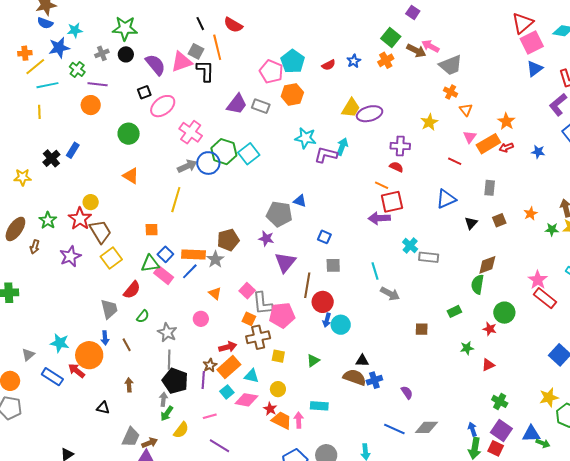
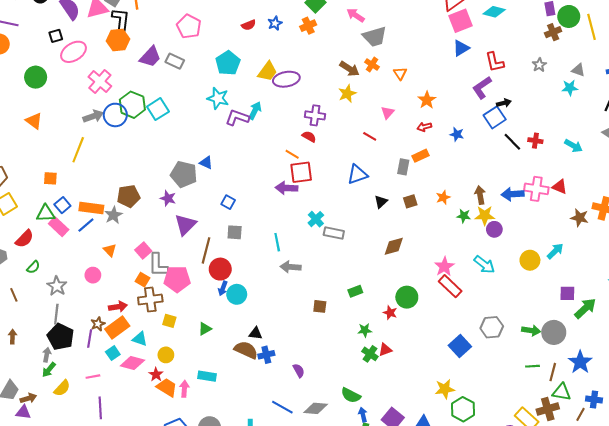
brown arrow: (416, 51) -> (349, 69), moved
cyan pentagon: (293, 61) -> (228, 63), moved
orange hexagon: (292, 94) -> (118, 40), moved
orange triangle: (466, 110) -> (400, 73), moved
orange rectangle: (488, 144) -> (420, 156), moved, size x0.7
green semicircle: (478, 284) -> (351, 395), moved, turned -78
gray arrow: (390, 294) -> (291, 267), turned 150
green cross: (500, 401) -> (370, 354), moved
purple line: (220, 446) -> (100, 408), turned 50

